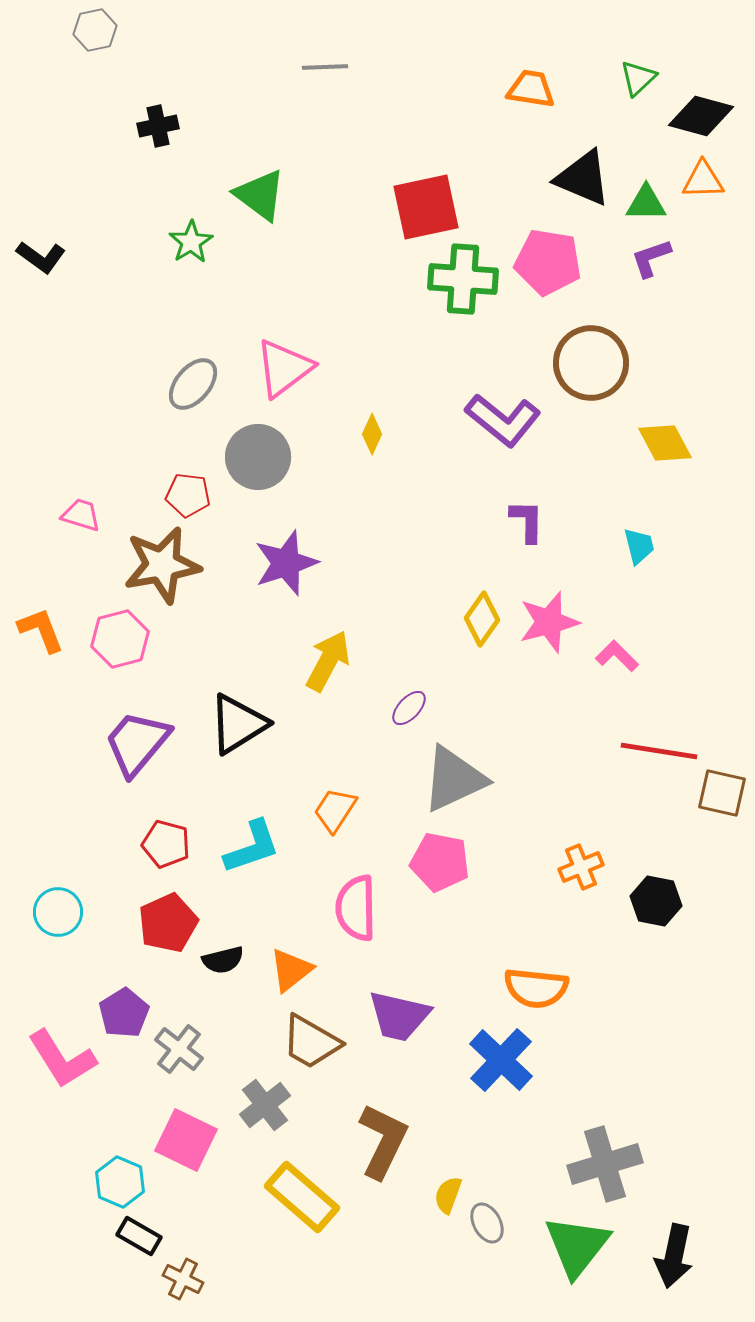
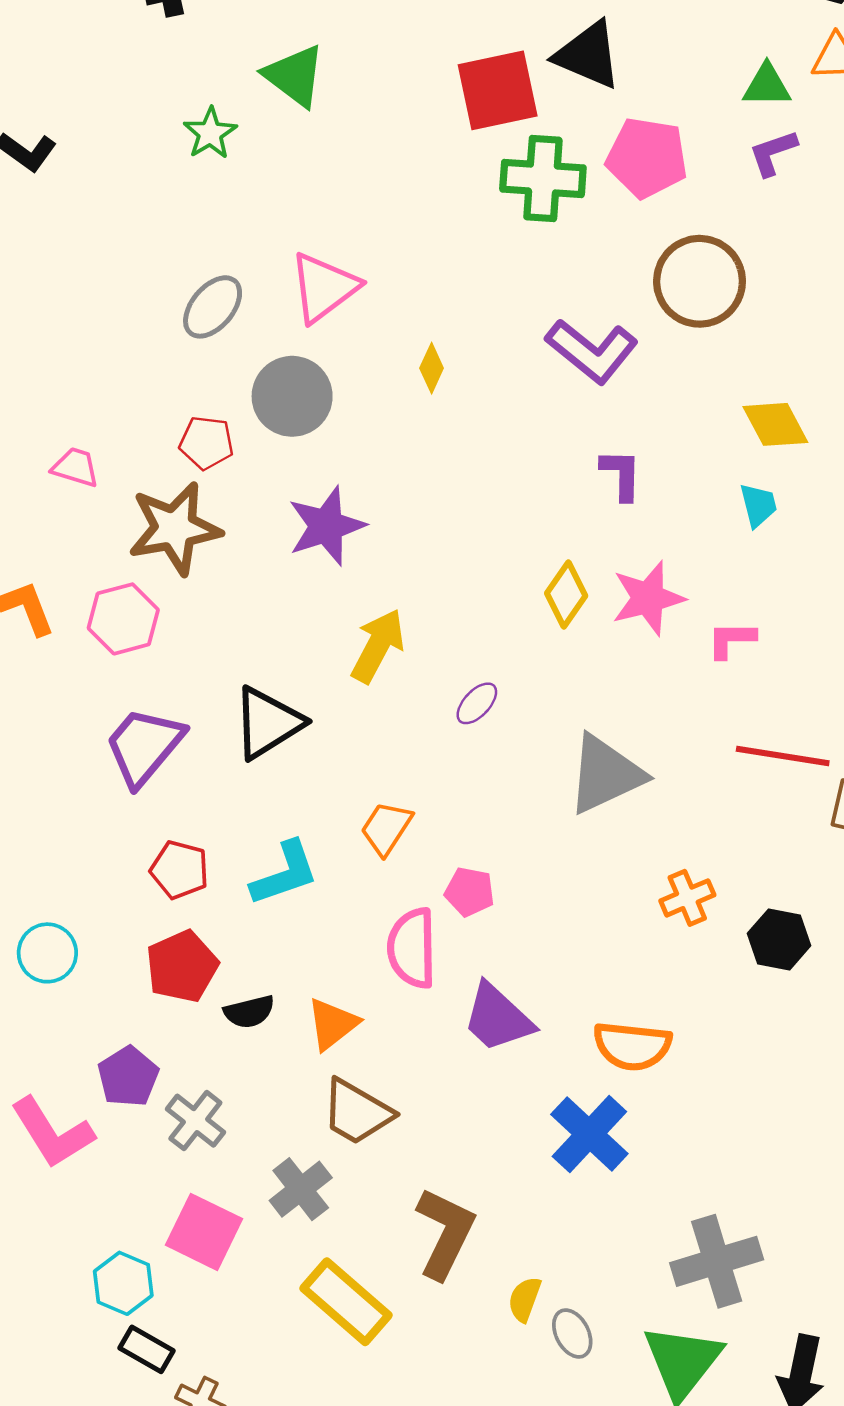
black triangle: (583, 178) -> (588, 55), moved
yellow diamond: (665, 443) -> (775, 424), moved
pink L-shape: (617, 656) -> (731, 640), turned -45
gray triangle: (454, 779) -> (605, 774), moved
pink pentagon: (440, 862) -> (470, 892), moved, size x0.7
purple trapezoid: (399, 1016) -> (498, 1018), moved, turned 30

